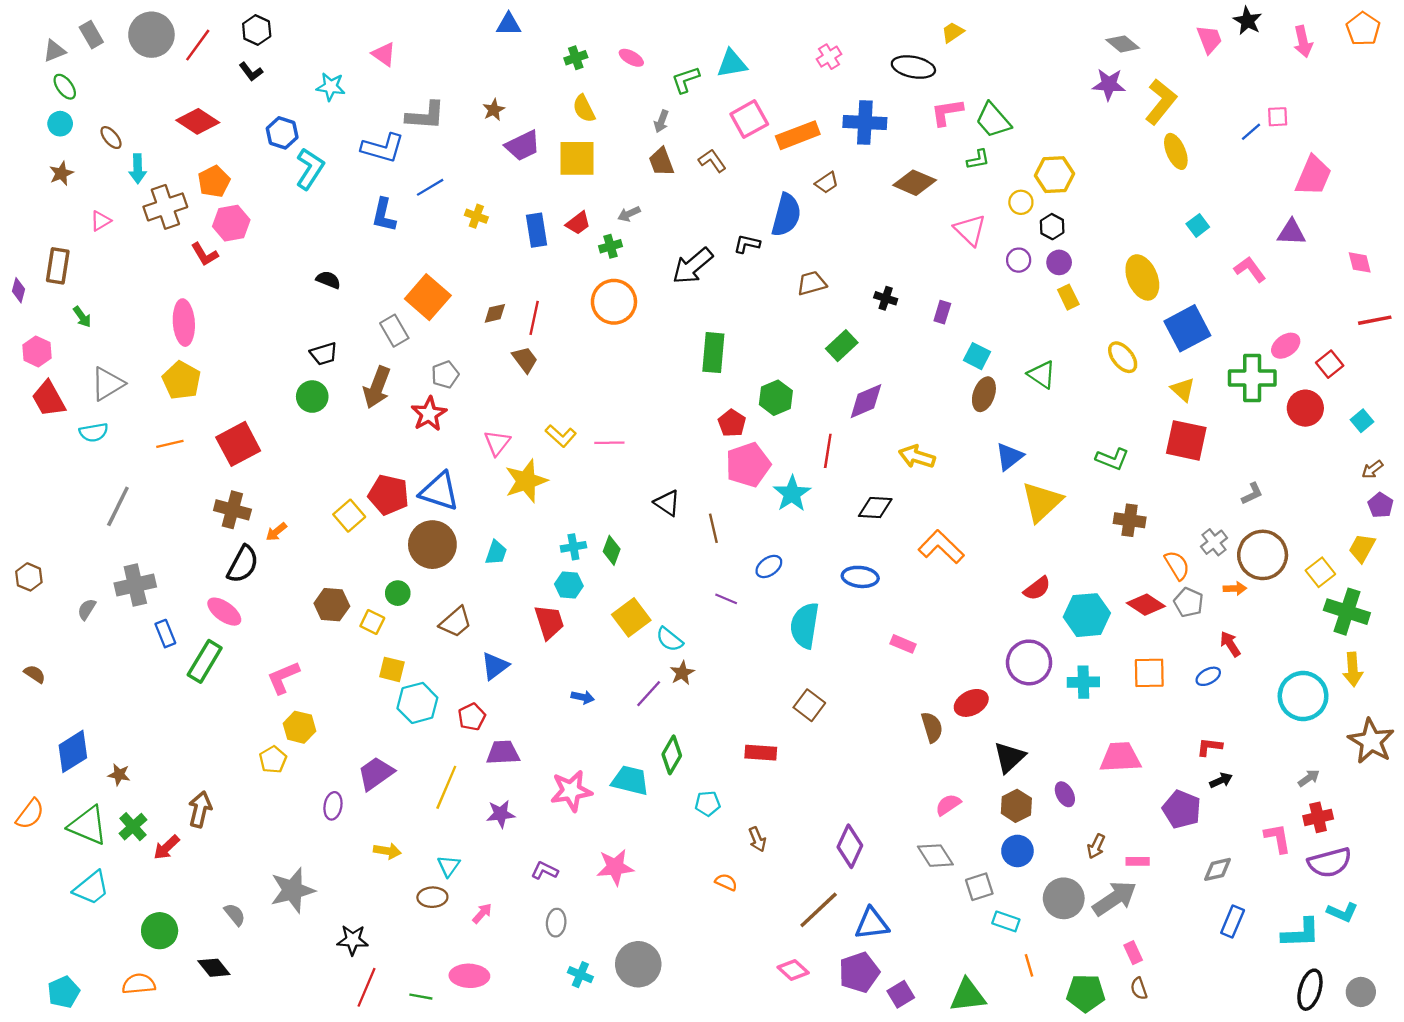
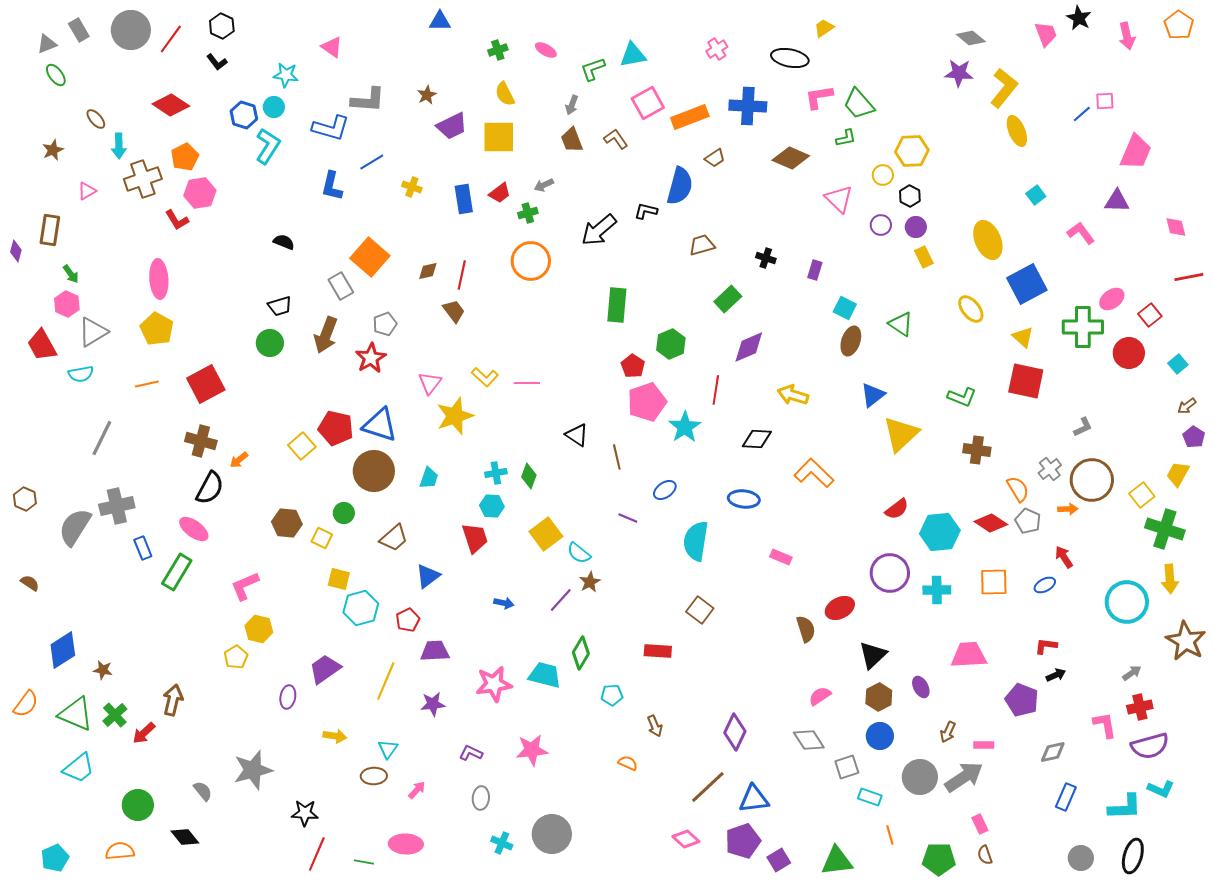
cyan circle: (60, 124) -> (274, 107), moved
pink hexagon: (37, 351) -> (67, 304), moved
gray semicircle: (87, 609) -> (75, 527), size x2.0
gray circle: (1361, 992) -> (1081, 858), moved

